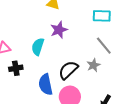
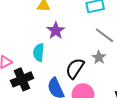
black cross: (16, 68) -> (22, 79), size x1.5

